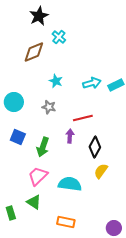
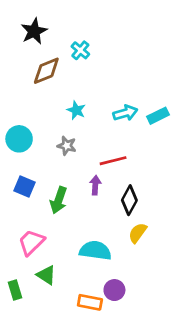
black star: (39, 16) -> (34, 31), moved
pink trapezoid: (38, 176) -> (31, 242), moved
purple circle: (114, 228) -> (114, 290), moved

